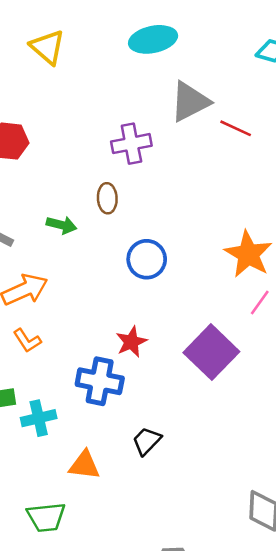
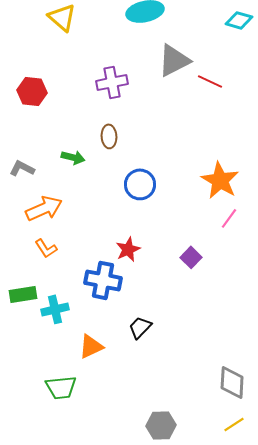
purple cross: (131, 144) -> (112, 82), moved
purple square: (211, 352) -> (191, 257), size x0.5
orange triangle: (84, 465) -> (91, 346), turned -32

